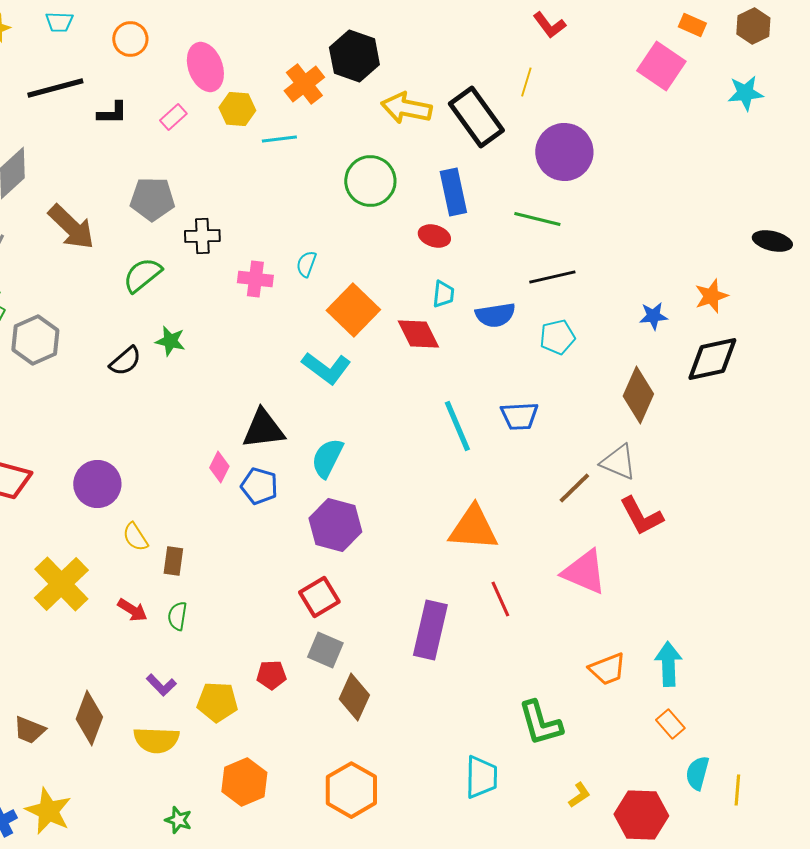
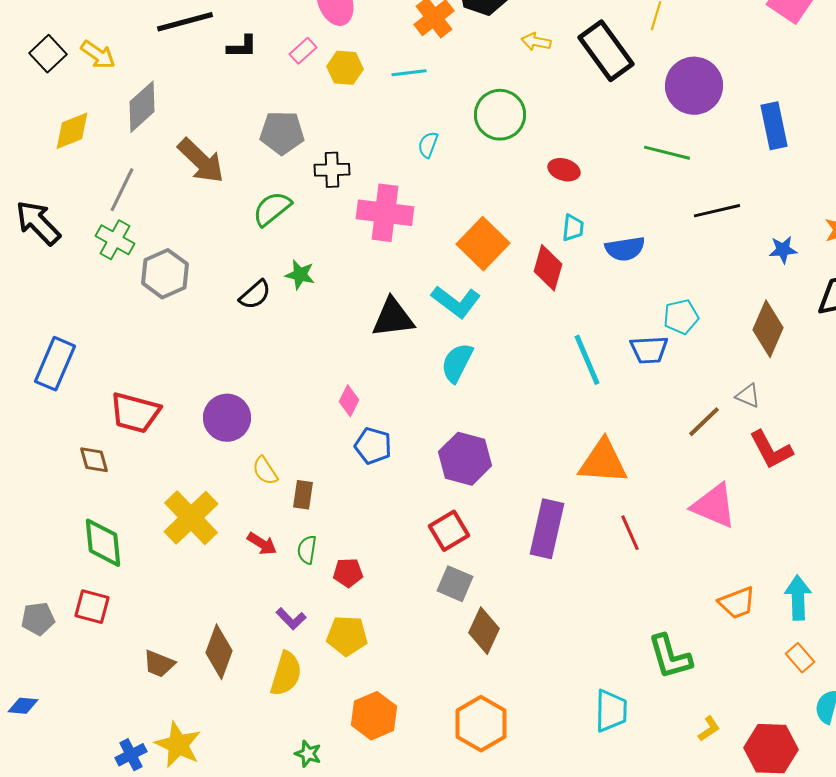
yellow arrow: (406, 108) -> (536, 42), size x0.6
yellow hexagon: (237, 109) -> (345, 68), moved
blue rectangle: (453, 192) -> (774, 126), moved
cyan semicircle: (306, 264) -> (428, 145), moved
black line: (552, 277) -> (717, 211), moved
pink cross: (255, 279) -> (385, 213), size x1.6
red diamond: (418, 334) -> (548, 268), turned 42
cyan pentagon: (557, 337) -> (681, 317), moved
black triangle: (263, 429) -> (393, 318), moved
cyan semicircle: (327, 458) -> (457, 363), moved
gray triangle: (618, 462) -> (748, 396), size x0.7
blue pentagon: (259, 486) -> (373, 446), moved
purple rectangle: (430, 630) -> (547, 529), moved
red pentagon: (271, 675) -> (348, 573), moved
yellow semicircle: (156, 740) -> (286, 674), turned -75

